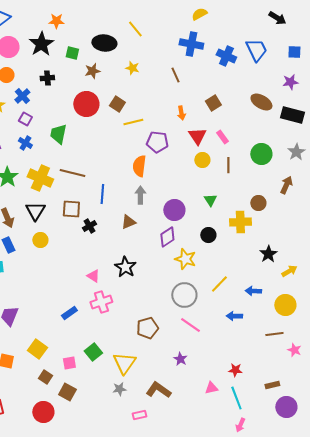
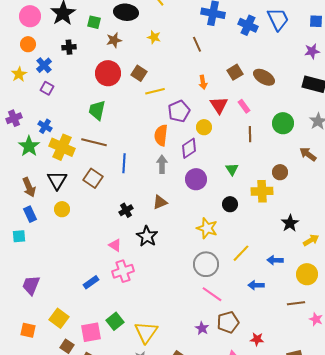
brown ellipse: (261, 102) -> (264, 77), moved
green trapezoid: (58, 134) -> (97, 110), moved
purple pentagon: (157, 142) -> (179, 111), turned -30
blue cross: (25, 143) -> (45, 126), moved
yellow circle: (202, 160) -> (204, 127), moved
brown arrow: (286, 185) -> (308, 154), turned -78
brown square: (71, 209) -> (93, 178), turned 30
brown triangle: (128, 222) -> (160, 202), moved
black cross: (89, 226) -> (126, 210), moved
purple diamond: (167, 237) -> (189, 148), moved
brown pentagon: (147, 328) -> (228, 322), moved
pink square: (69, 363) -> (91, 332), size x1.5

